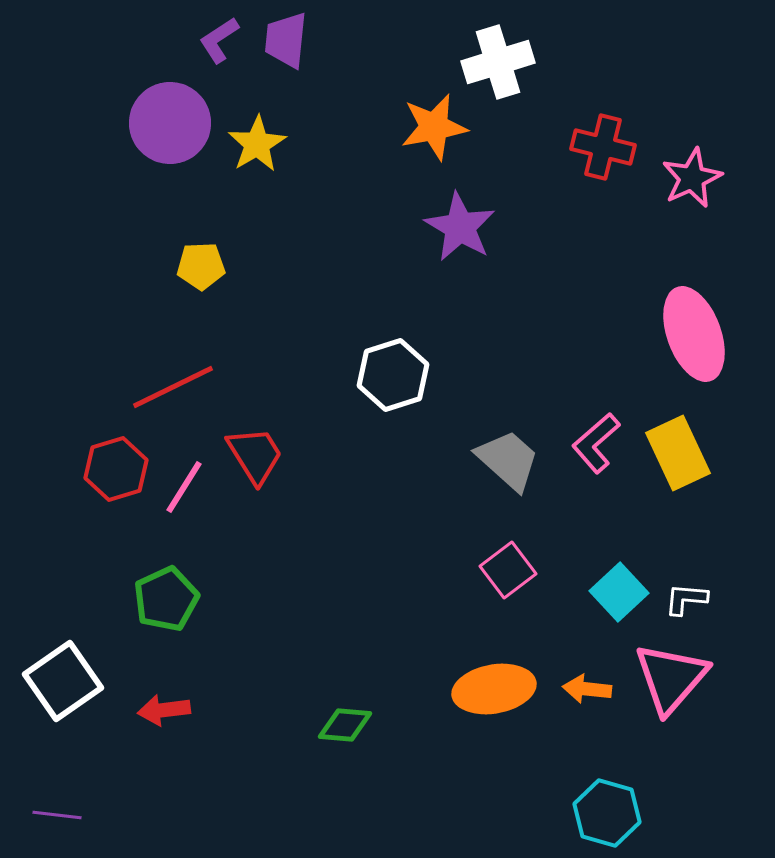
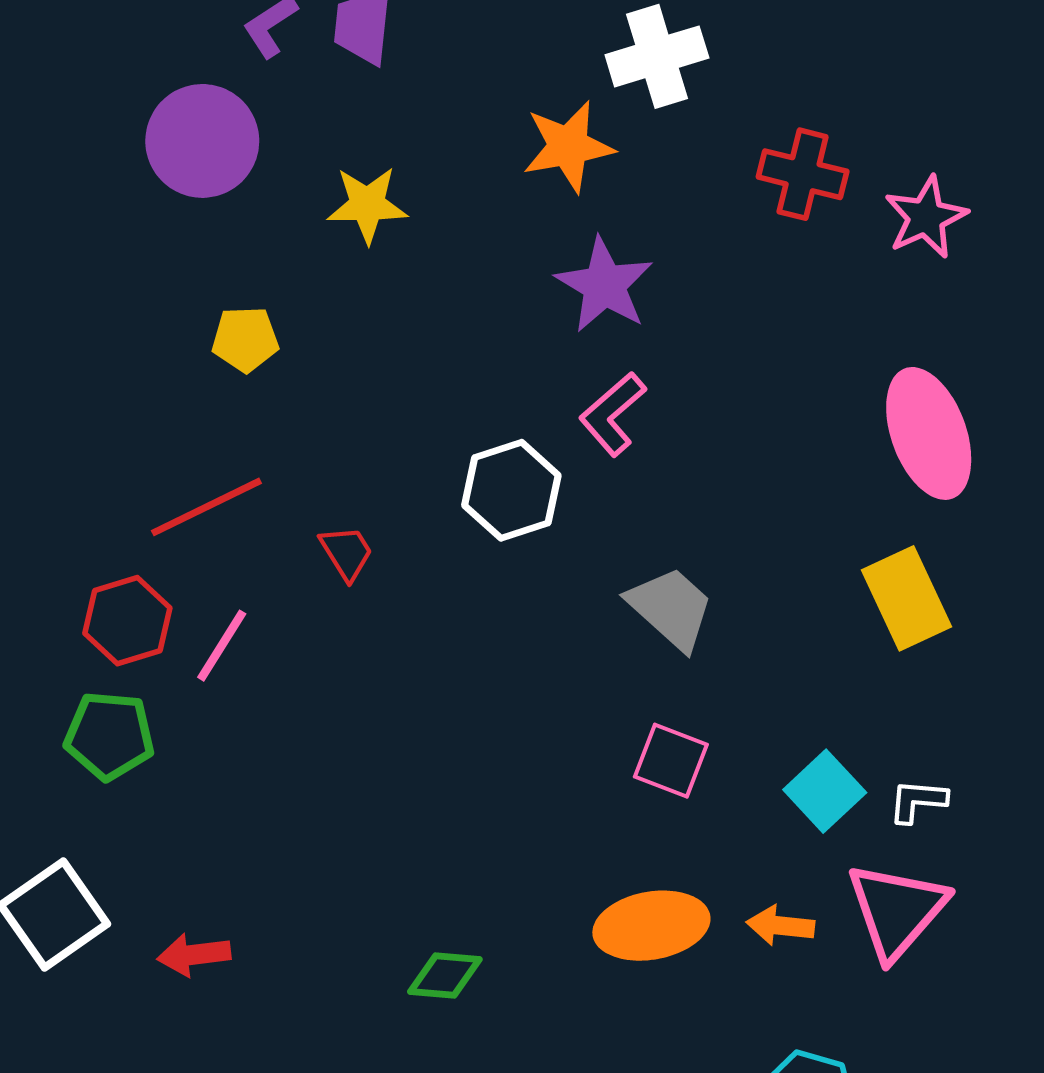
yellow star: (257, 144) -> (367, 205), moved, turned 30
pink L-shape: (596, 443) -> (613, 414), moved
red trapezoid: (255, 455) -> (346, 553), moved, size x0.7
pink square: (508, 570) -> (671, 761), turned -32
green pentagon: (166, 599) -> (109, 736), moved, turned 30

